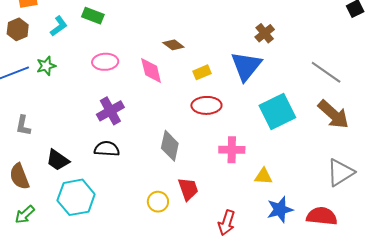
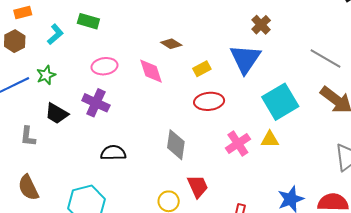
purple cross: (110, 111) -> (96, 103), moved, turned -32
pink cross: (232, 150) -> (238, 144), turned -30
black trapezoid: (58, 160) -> (57, 113), moved
yellow triangle: (263, 176) -> (270, 139), moved

